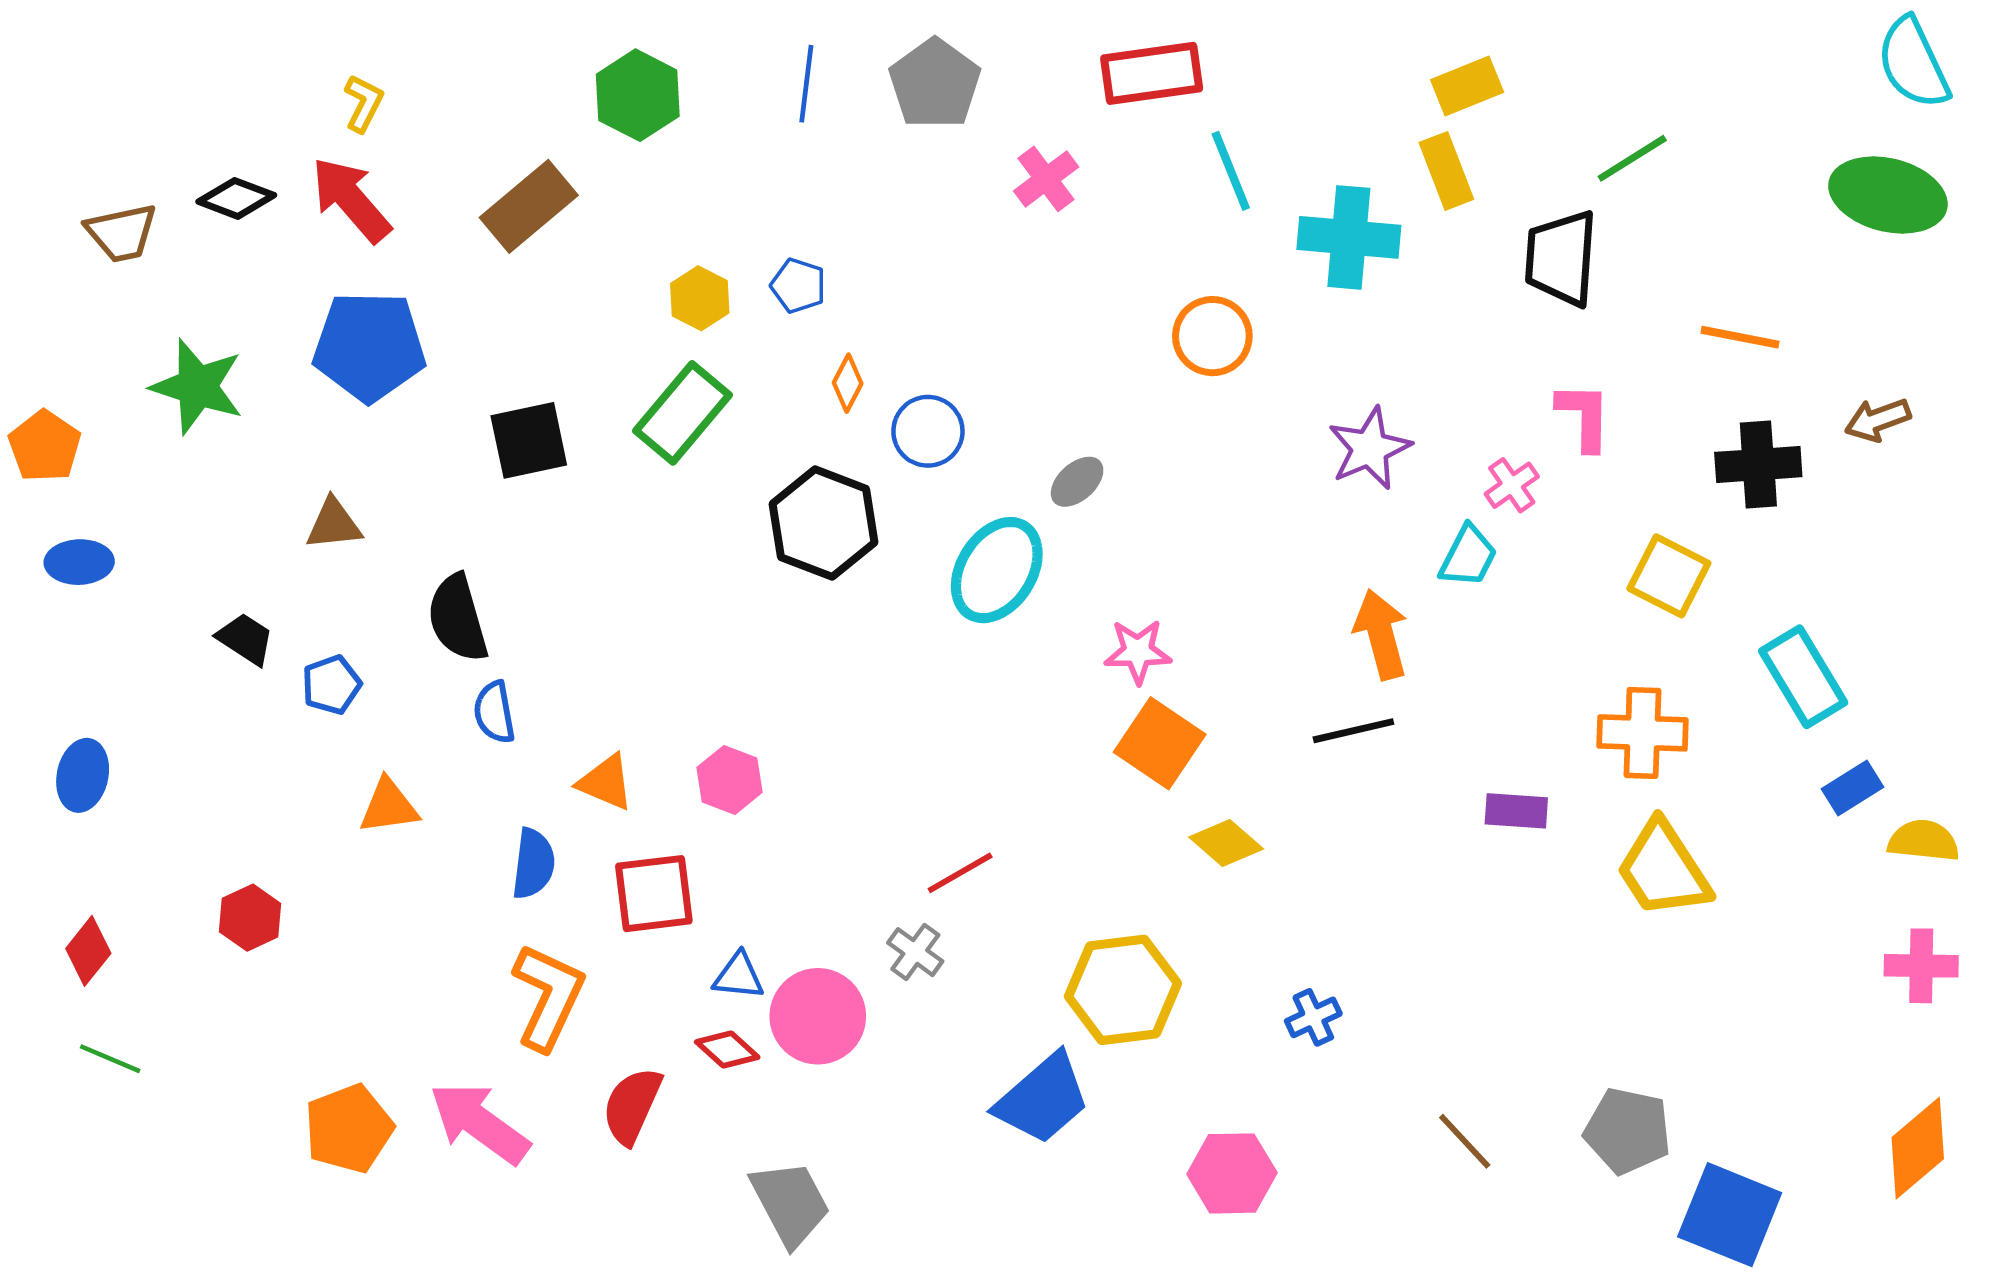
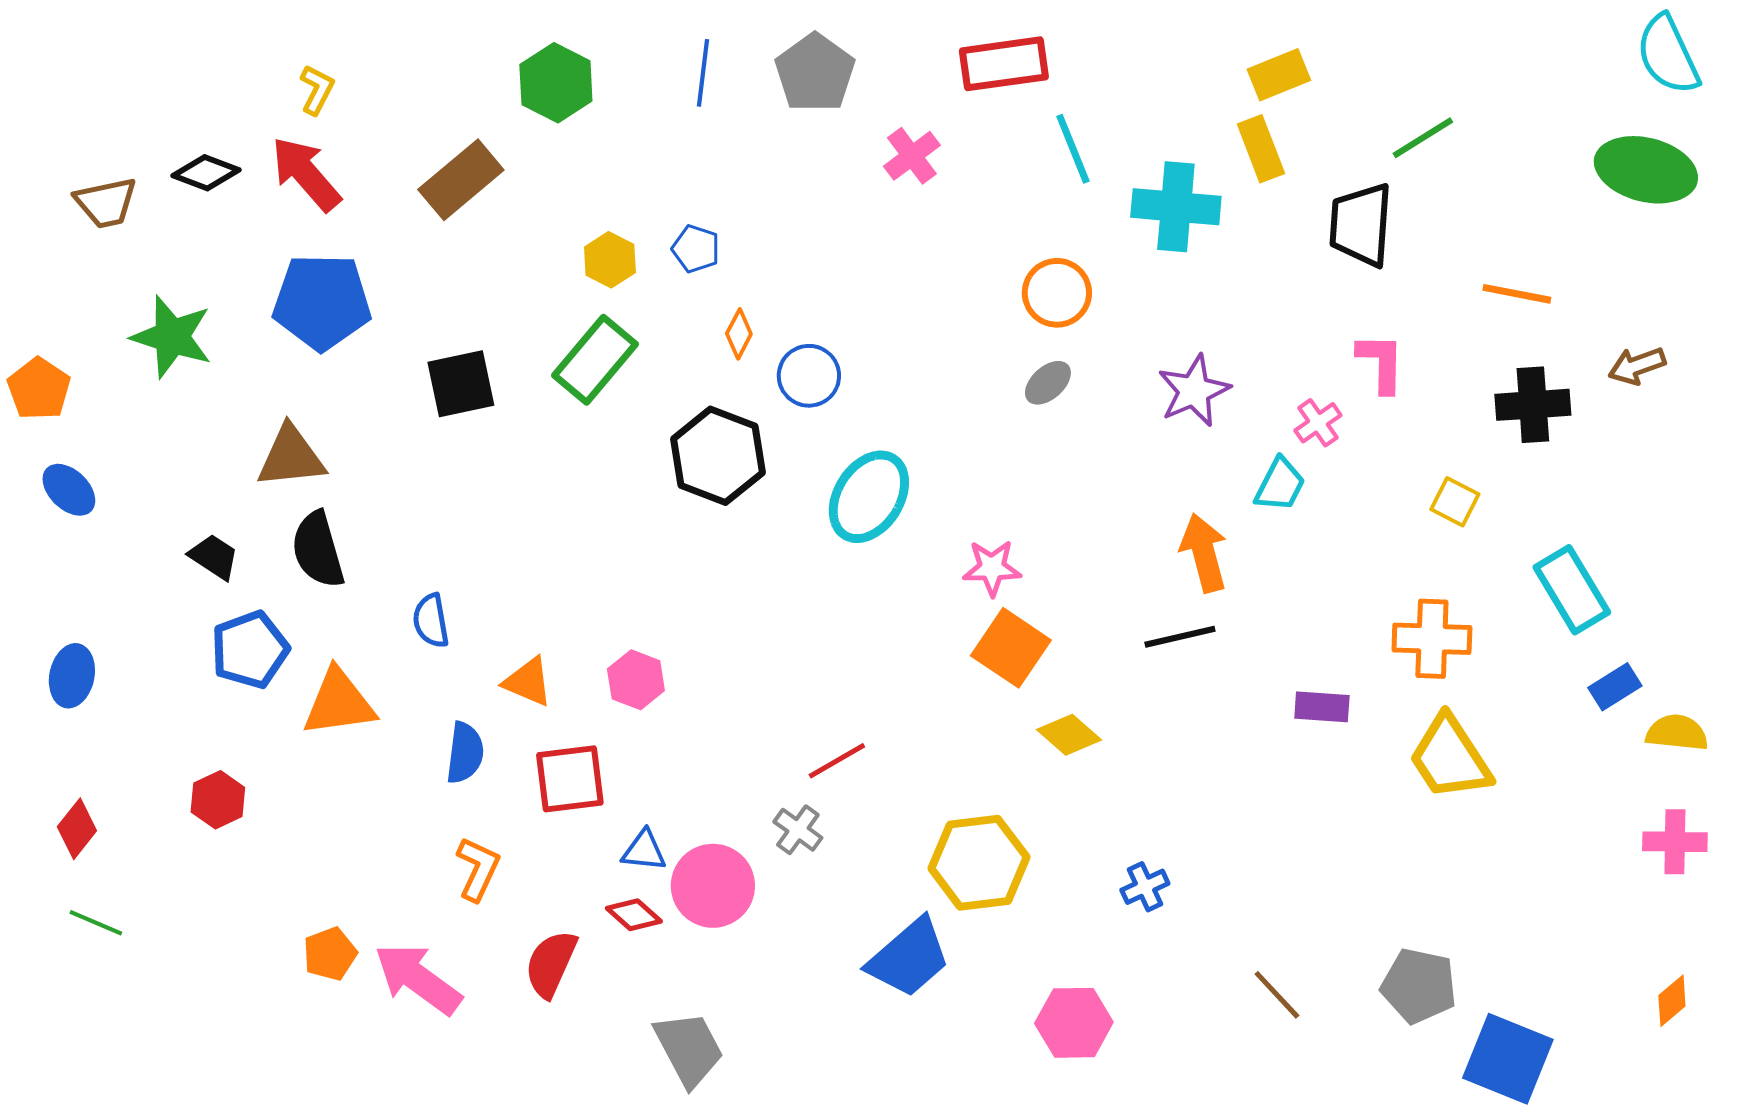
gray ellipse: (1077, 482) -> (1048, 383), moved
brown triangle: (334, 524) -> (291, 457), size x1.4
blue ellipse: (79, 562) -> (69, 490), turned 46
yellow square: (1669, 576) -> (1455, 502), size x0.7
black semicircle: (458, 618) -> (318, 550), moved
blue pentagon: (331, 685) -> (250, 650), moved, size x1.5
orange triangle: (389, 806) -> (339, 703), size x1.4
orange L-shape: (548, 997) -> (478, 869), size x0.7
orange pentagon: (349, 1129) -> (330, 954), moved, size x0.7
orange diamond: (1918, 1148) -> (1672, 1001), size x0.6

